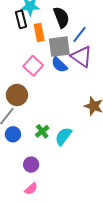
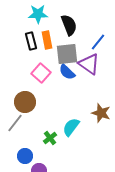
black rectangle: (21, 19) -> (31, 41), moved
blue line: (79, 34) -> (98, 42), moved
blue circle: (13, 134) -> (25, 156), moved
cyan semicircle: (63, 136) -> (71, 127), moved

